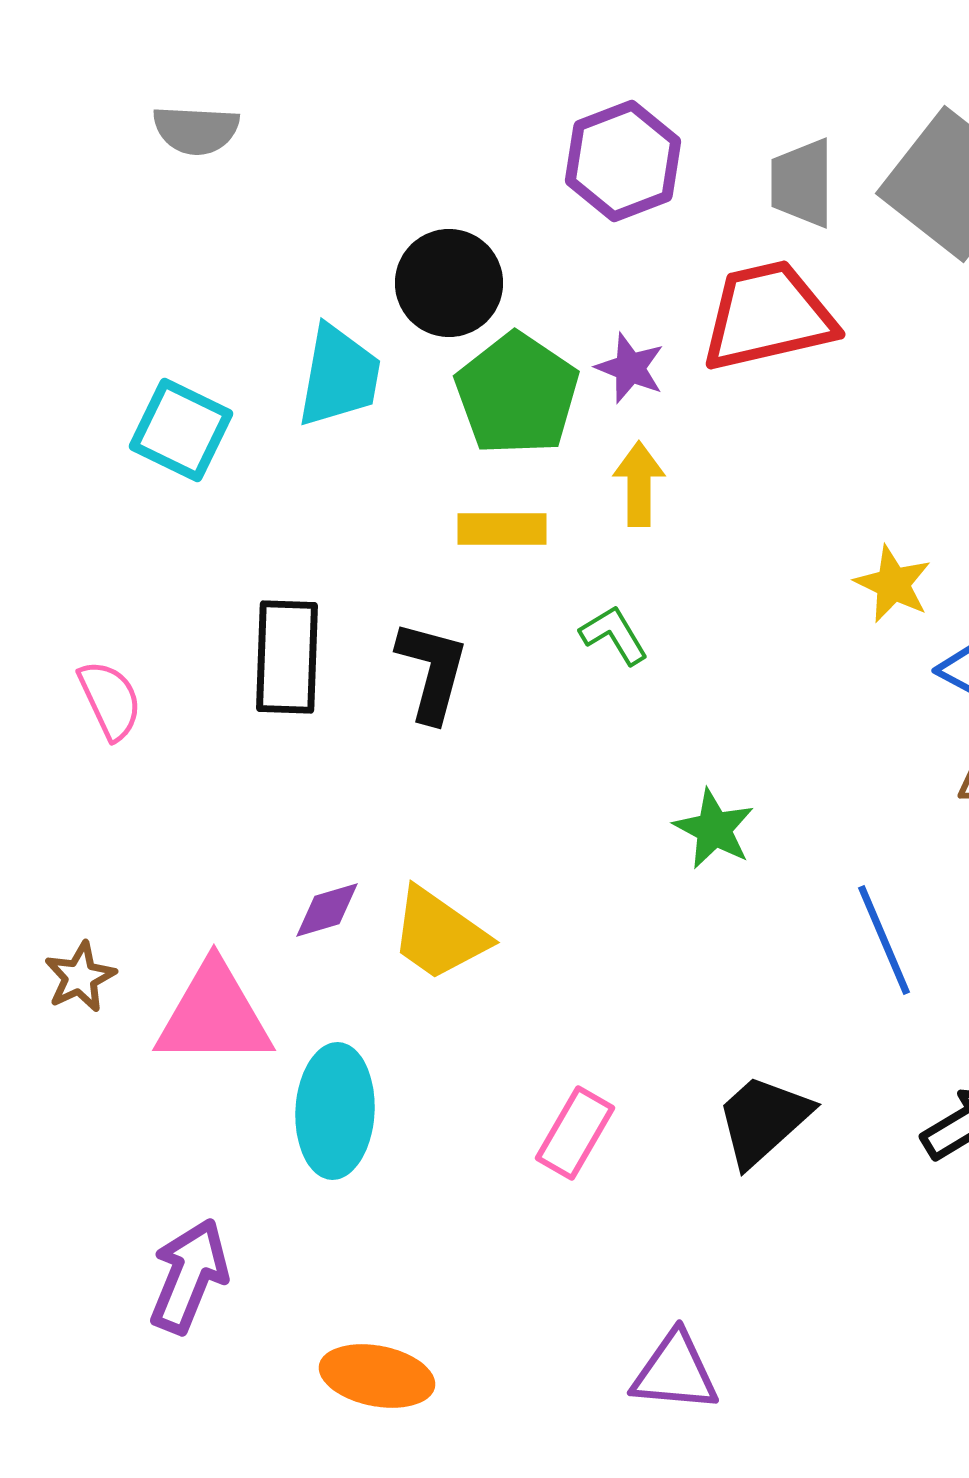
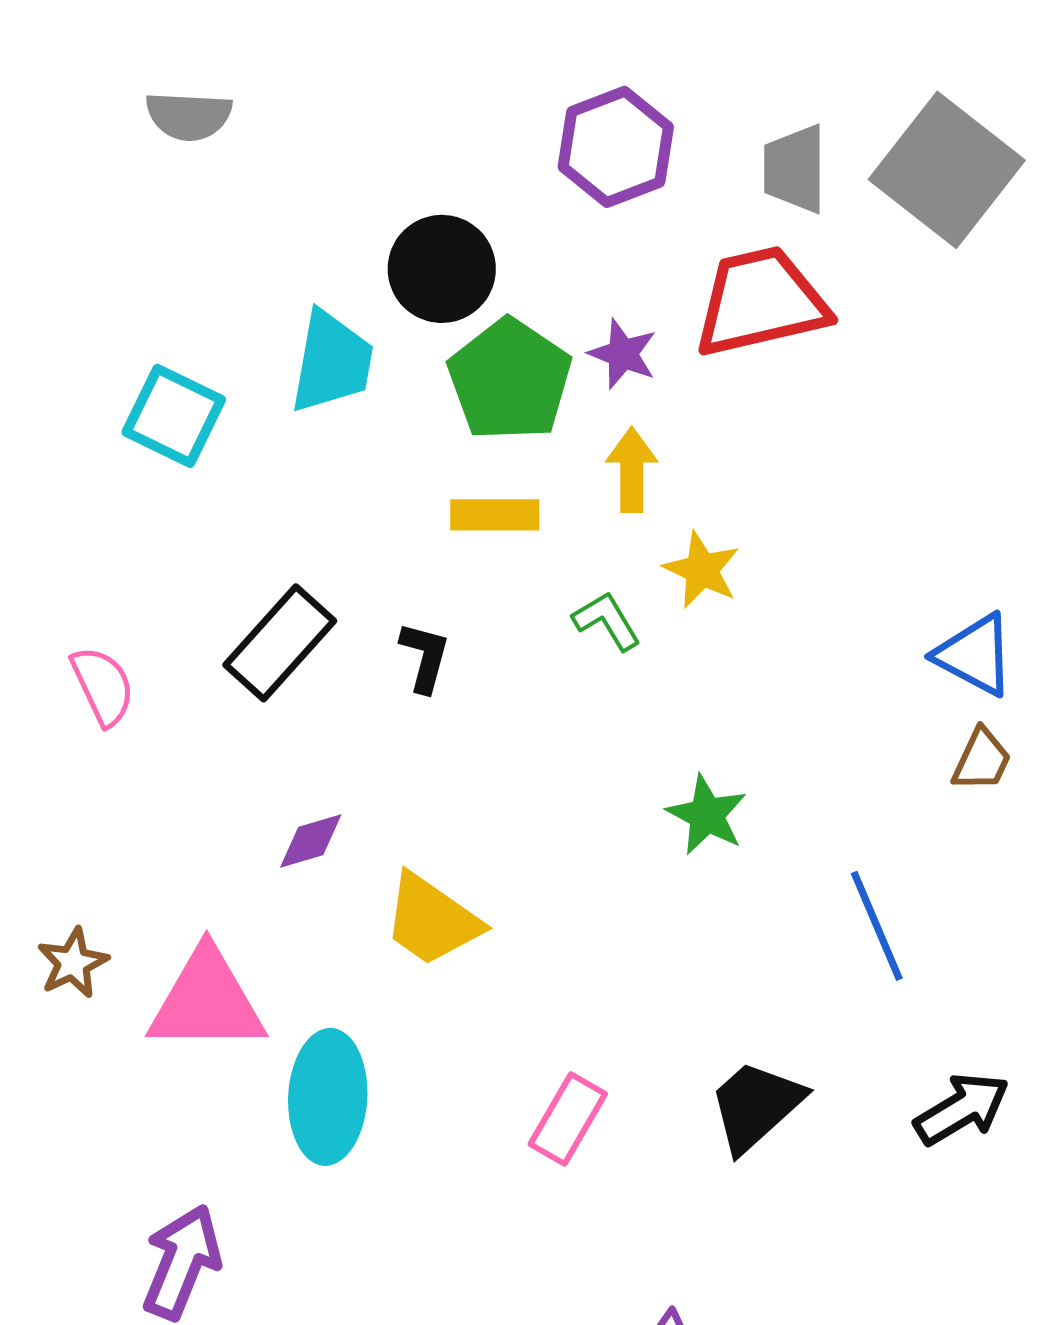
yellow star: (893, 584) -> (702, 570), moved
black rectangle: (287, 657) -> (280, 643), turned 40
black L-shape: (432, 671) -> (425, 657), size x0.7
purple diamond: (327, 910) -> (311, 841), moved

